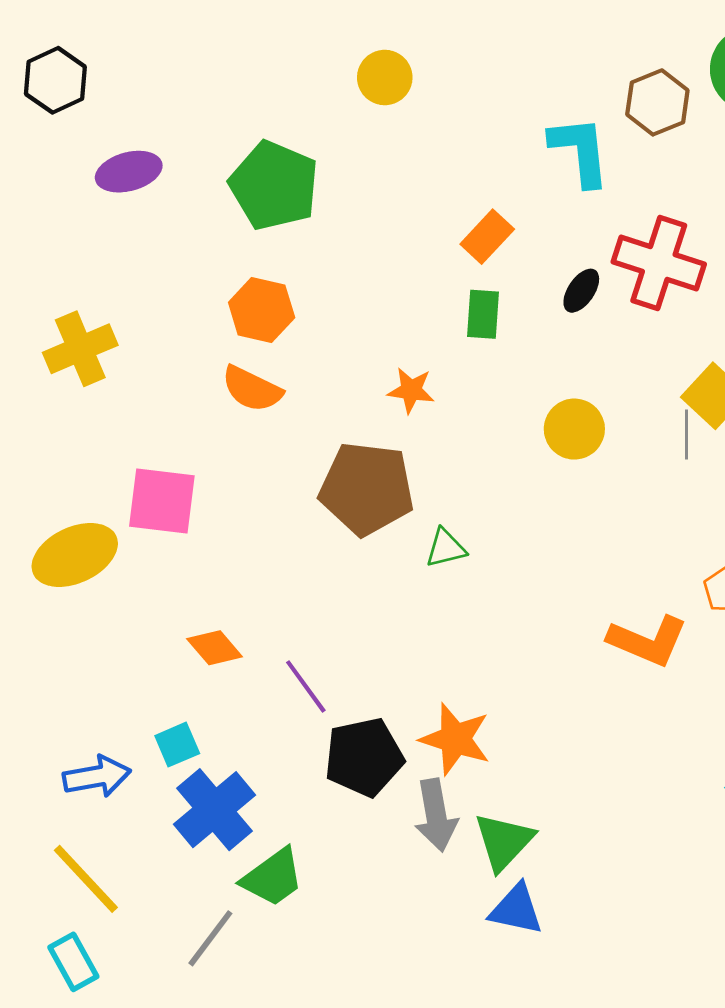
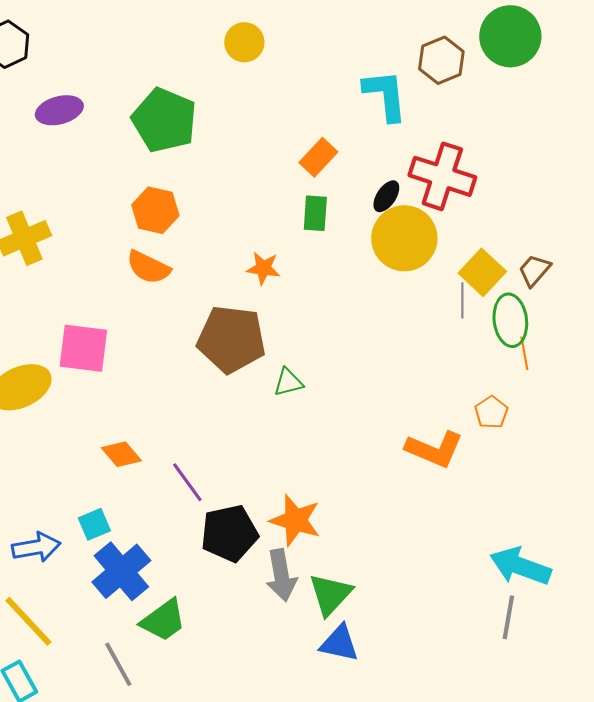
yellow circle: (574, 429) -> (404, 238), moved, size x1.5
gray line: (210, 938) -> (118, 664), turned -66

